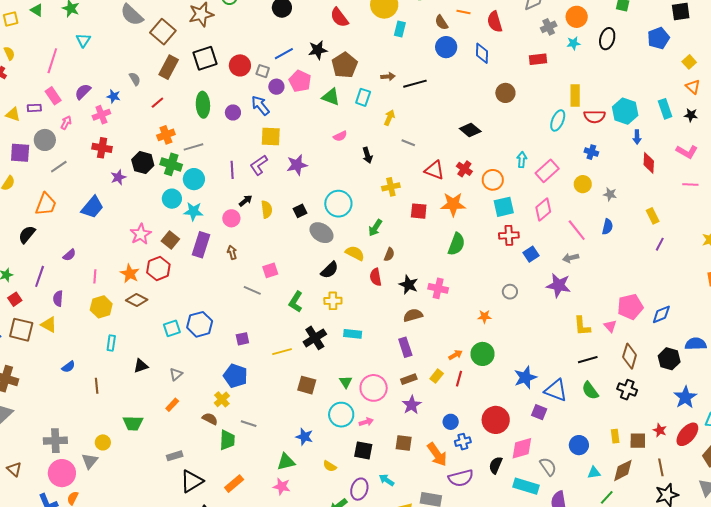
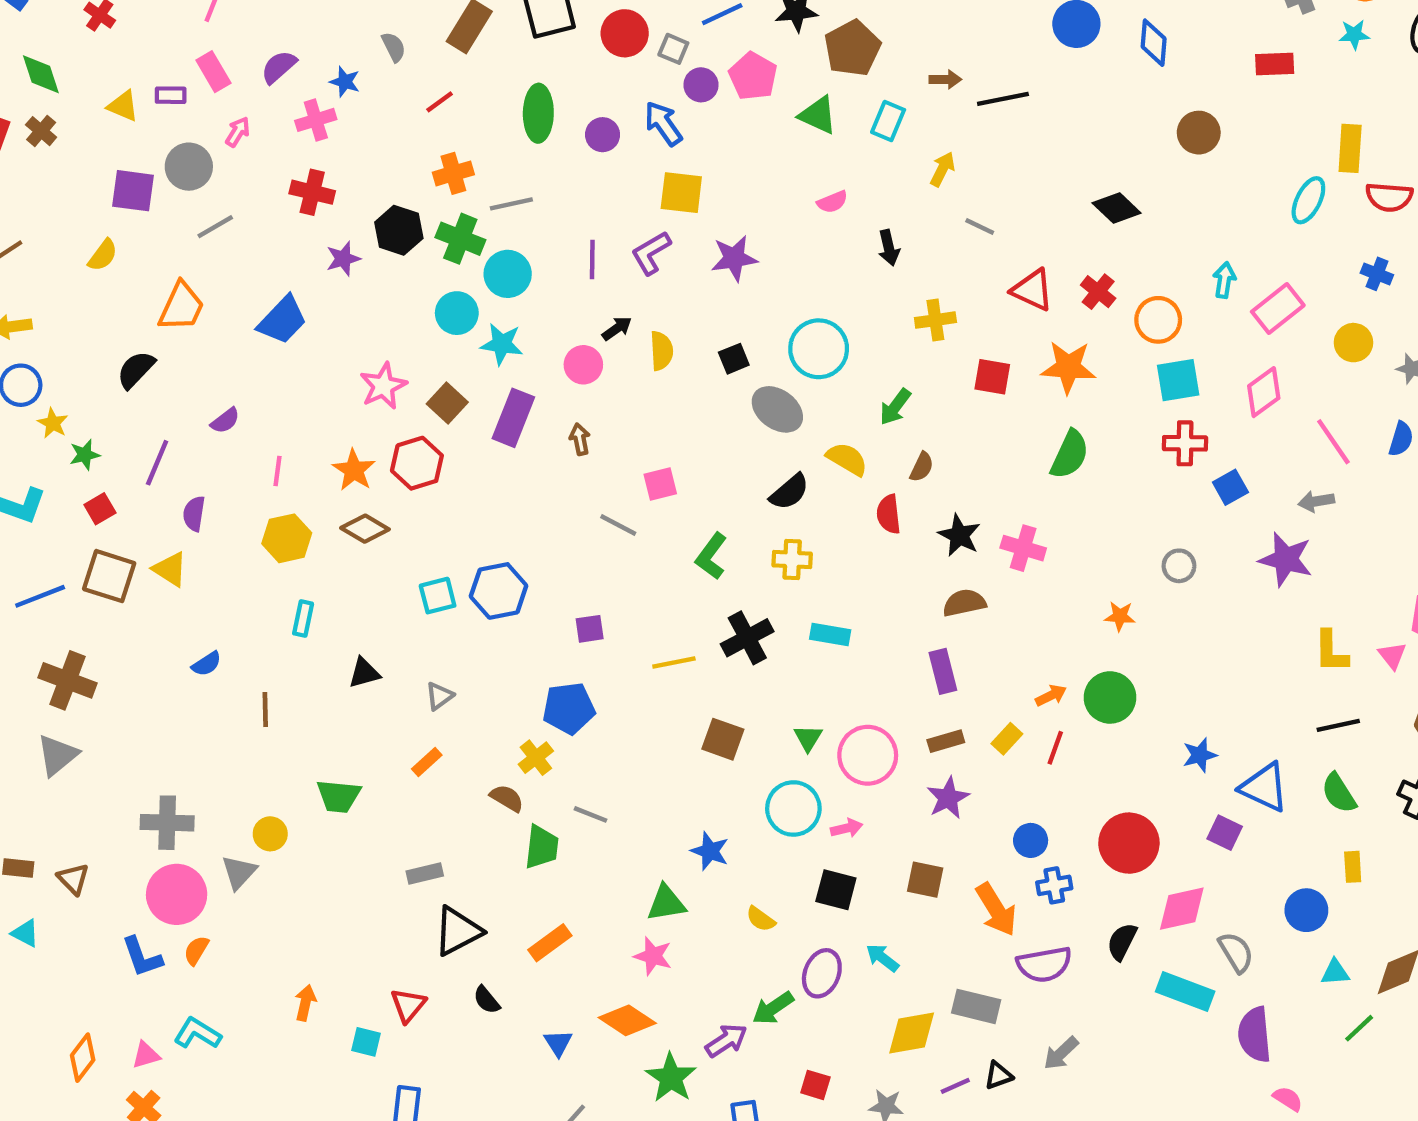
blue pentagon: (235, 376) -> (569, 708), turned -30
blue star: (525, 377) -> (1200, 755), size x0.7
yellow rectangle: (615, 436) -> (1353, 867), moved

